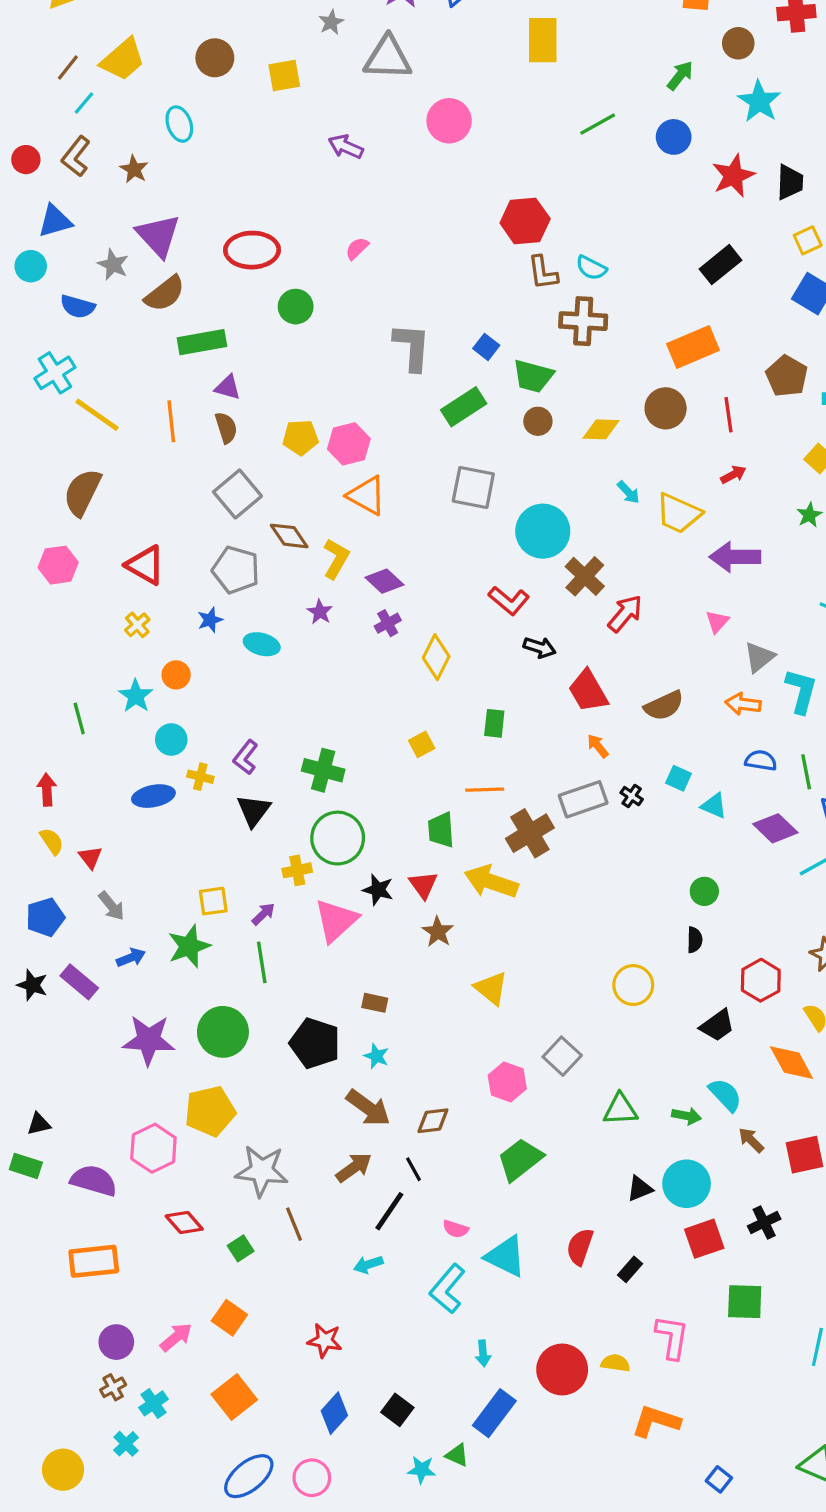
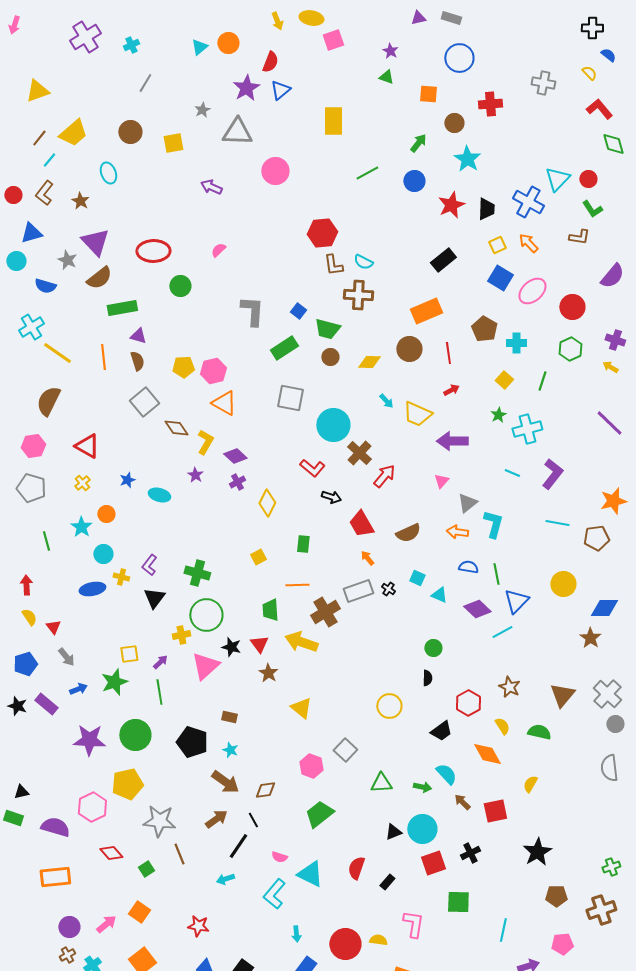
gray pentagon: (236, 570) -> (31, 488), moved

